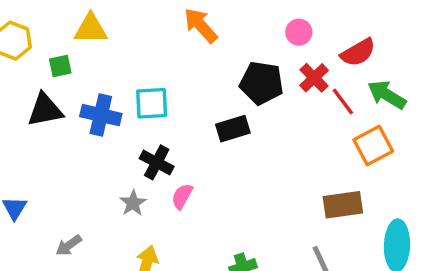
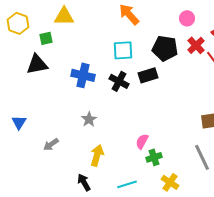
cyan square: (152, 103) -> (123, 50), moved
blue cross: (101, 115) -> (83, 75), moved
black cross: (157, 162) -> (119, 81), moved
pink semicircle: (182, 196) -> (142, 141), moved

